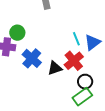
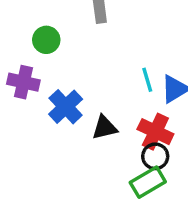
green circle: (17, 33) -> (46, 40), moved
red cross: (74, 61) -> (155, 132), moved, turned -30

